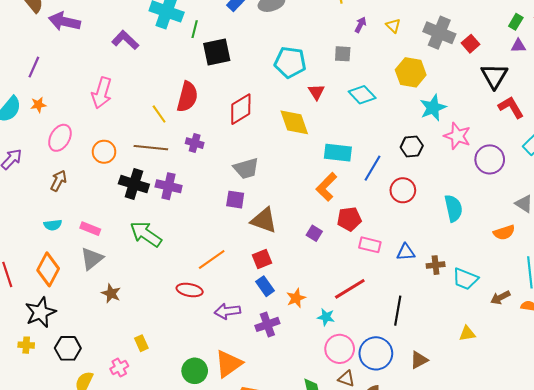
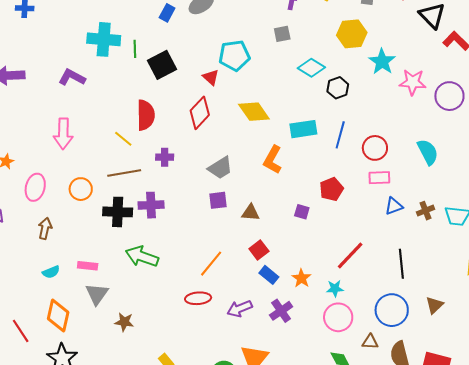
red triangle: (316, 92) -> (211, 77), moved
black hexagon: (412, 146) -> (338, 88), moved
orange L-shape: (326, 187) -> (273, 160), moved
brown triangle: (264, 220) -> (251, 213), size x0.7
pink rectangle: (370, 245) -> (379, 178), moved
pink circle: (340, 349) -> (338, 317), moved

